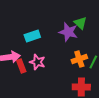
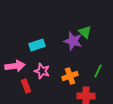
orange cross: (79, 59) -> (70, 76), moved
red rectangle: (21, 66) -> (26, 86), moved

